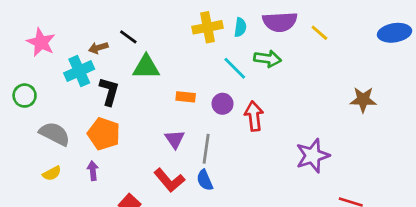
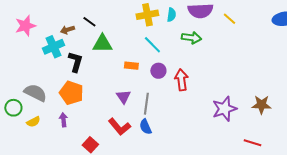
pink star: (41, 42) -> (25, 26), turned 30
cyan line: (235, 68) -> (152, 45), moved
green circle: (25, 96) -> (13, 108), moved
brown star: (363, 100) -> (261, 105), moved

